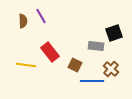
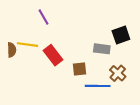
brown semicircle: (23, 21) -> (12, 50), moved
yellow line: (26, 65) -> (28, 45), moved
brown square: (75, 65) -> (80, 69), turned -32

